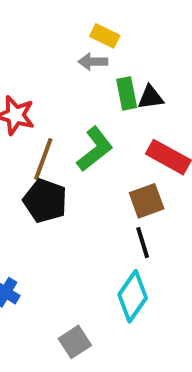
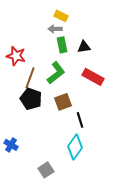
green rectangle: (127, 93) -> (62, 45), moved
brown square: (147, 201) -> (63, 102), moved

